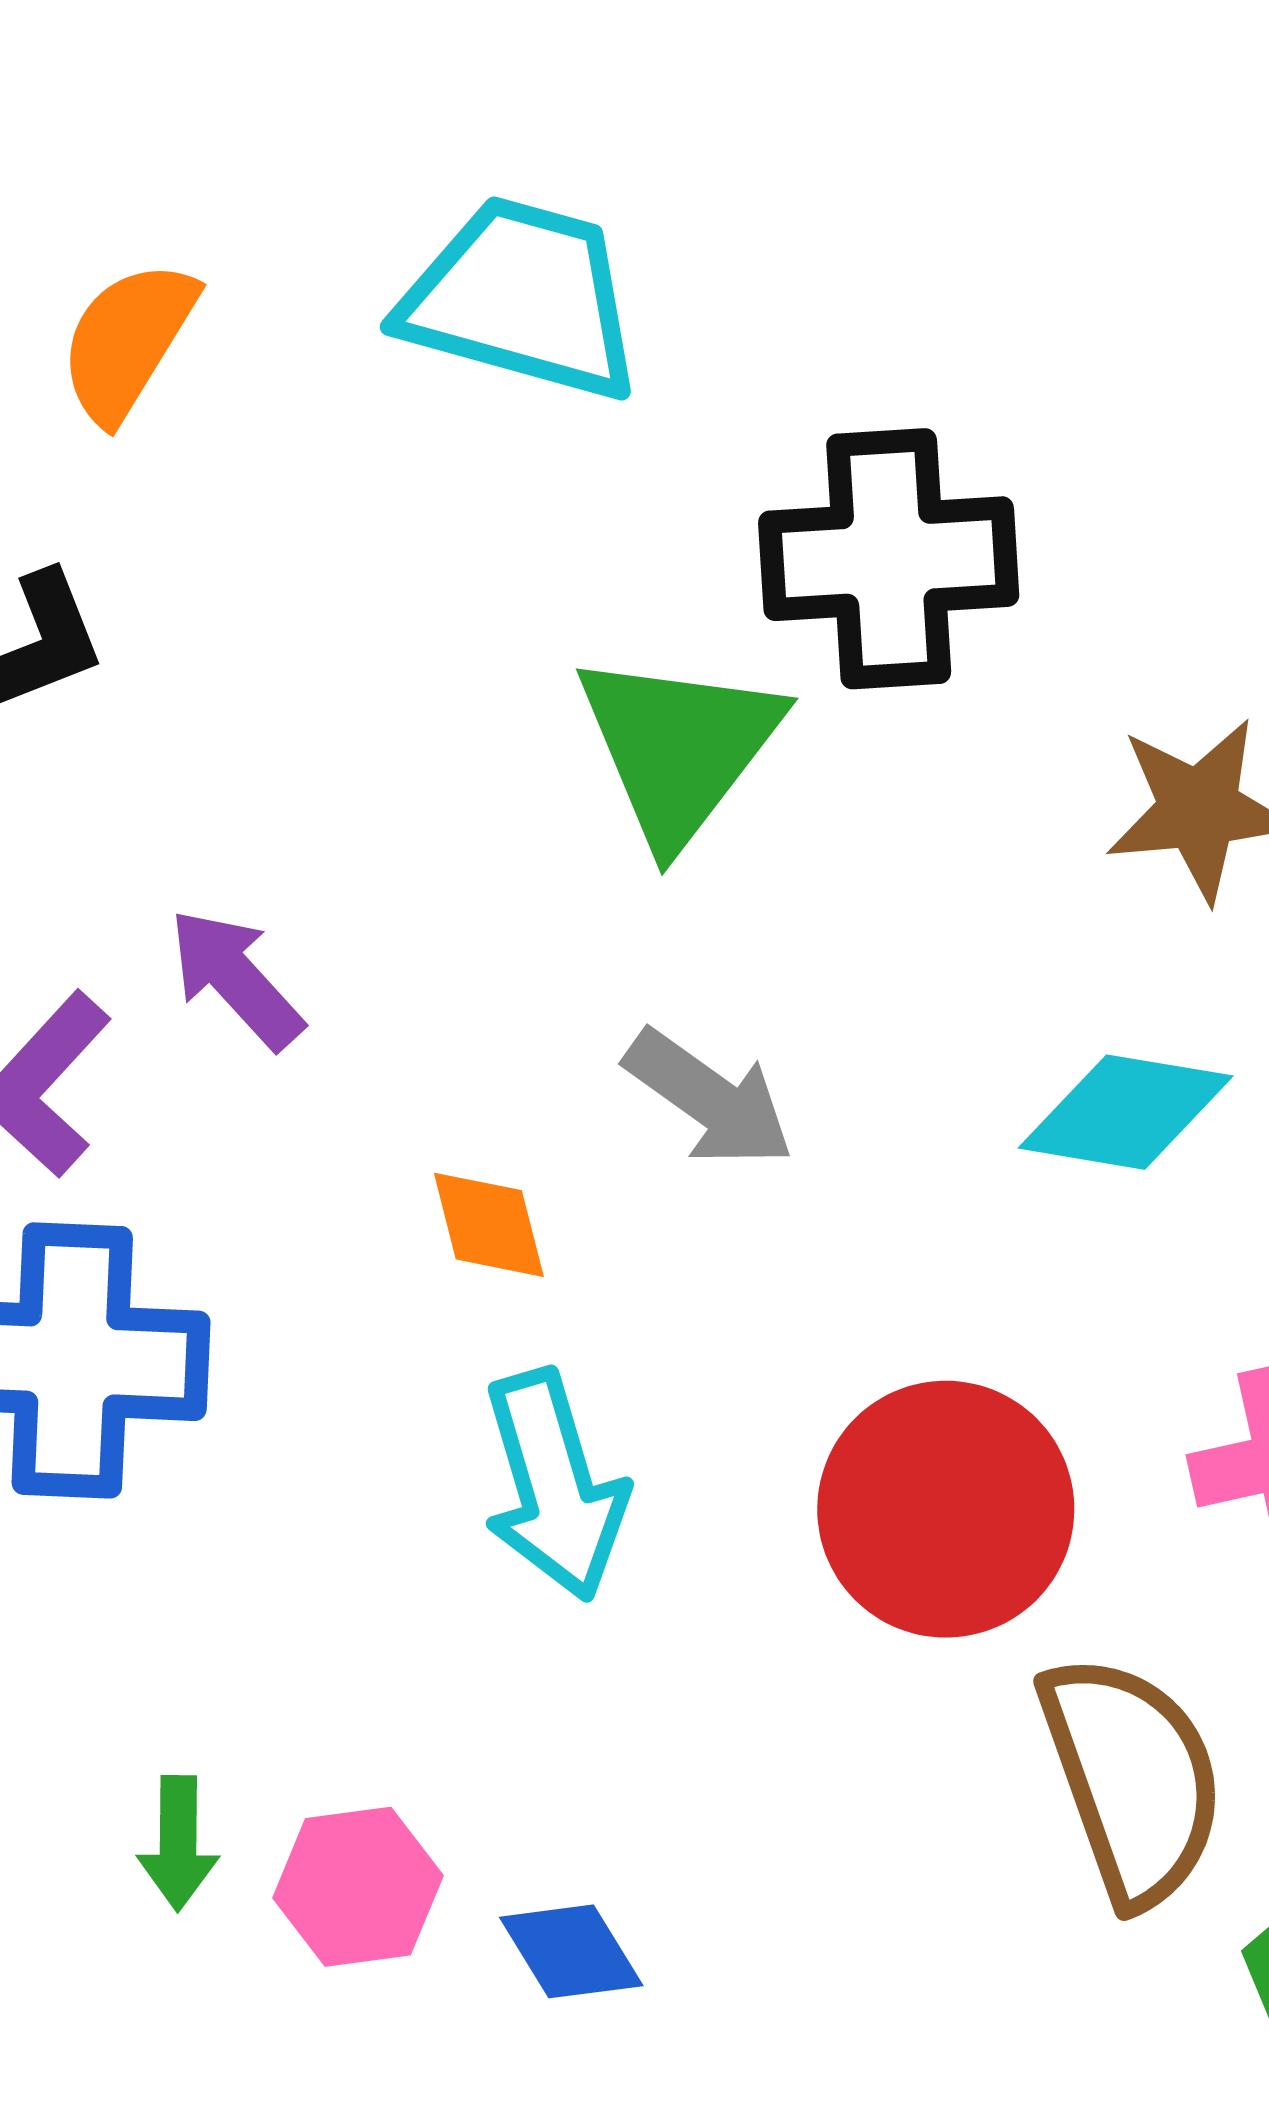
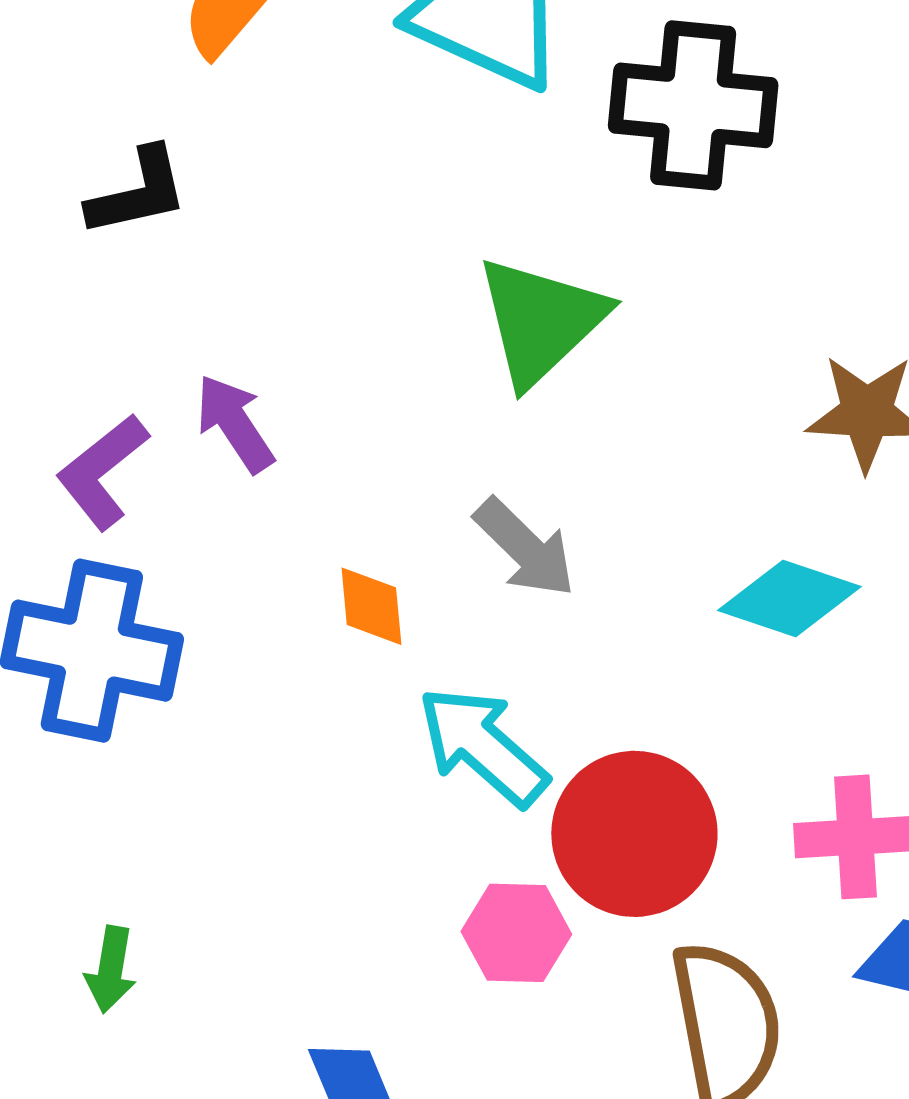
black cross: (889, 559) -> (693, 105), moved
cyan arrow: (554, 1485) -> (483, 746), moved, turned 139
pink hexagon: (358, 1887) -> (516, 933), moved

